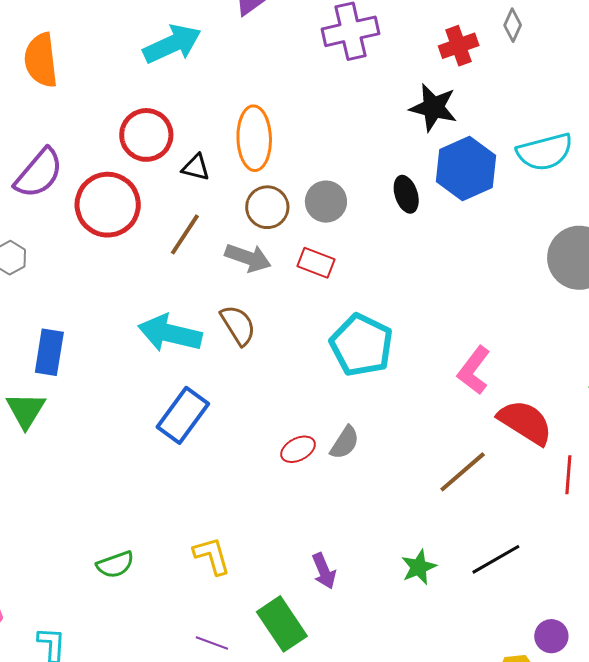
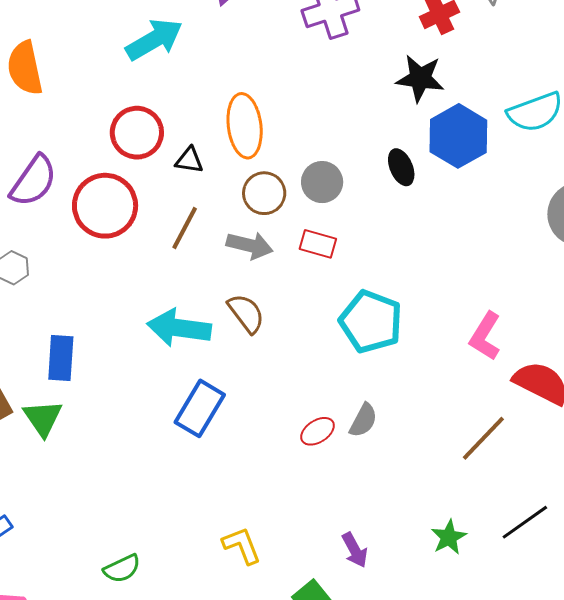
green semicircle: (115, 565) -> (122, 569), moved

